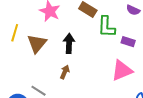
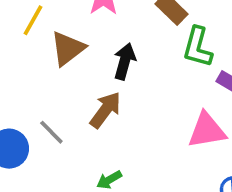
brown arrow: (65, 72) -> (105, 110), size x1.5

